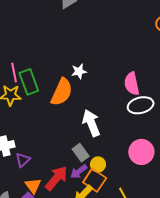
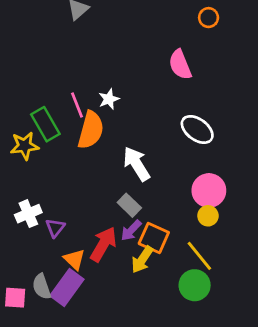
pink line: (14, 73) -> (77, 105), moved
pink semicircle: (132, 84) -> (180, 65), moved
white ellipse: (141, 105) -> (197, 129), turned 60
yellow circle: (98, 164) -> (208, 216), moved

